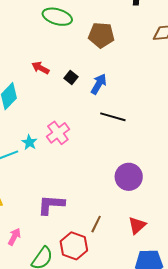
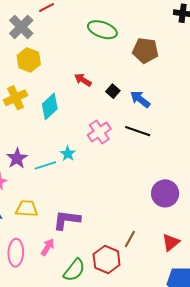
blue arrow: (99, 84) -> (140, 99), turned -85
black line: (113, 117) -> (138, 131), moved
pink cross: (58, 133) -> (99, 132), moved
purple L-shape: (51, 205) -> (67, 220), moved

